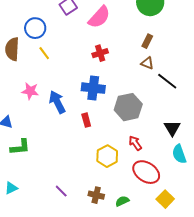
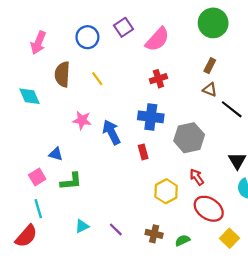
blue circle: (35, 28) -> (87, 37), moved
cyan triangle: (11, 188) -> (82, 226), moved

